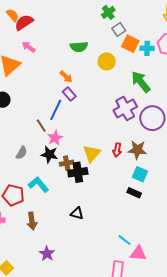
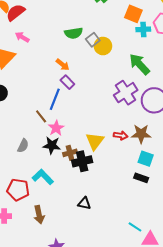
gray square: (119, 30) -> (93, 40), moved
orange square: (130, 44) -> (133, 14), moved
red arrow: (117, 150) -> (121, 135), turned -88

